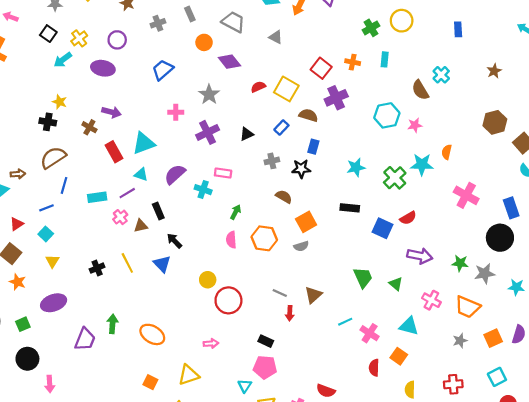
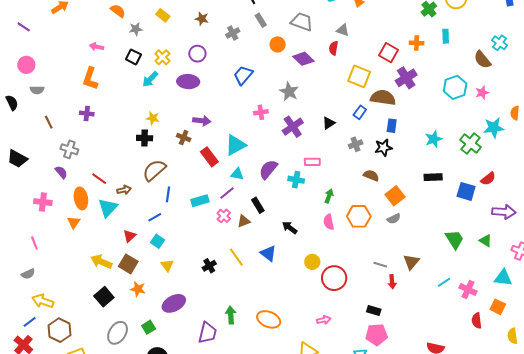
red semicircle: (258, 87) -> (334, 48), moved, turned -48
brown semicircle: (308, 115) -> (383, 98), size x1.4
black arrow: (174, 241) -> (290, 228), moved

